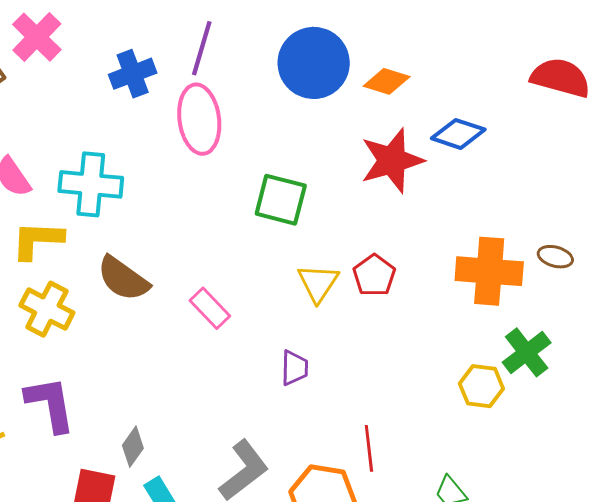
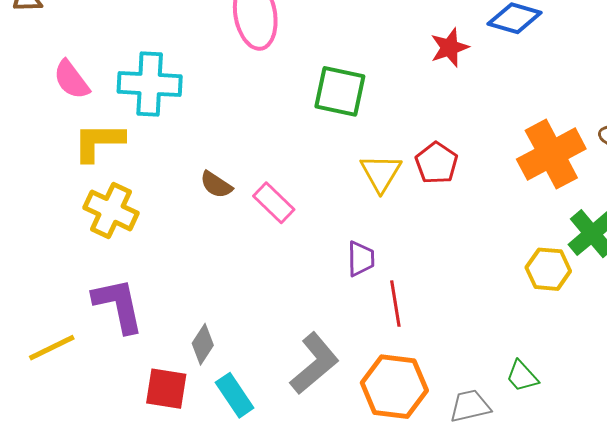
red star: (392, 161) -> (450, 48), size x0.6
orange cross: (489, 271) -> (551, 154), turned -30
brown semicircle: (123, 279) -> (216, 185), moved, size x0.6
red line: (369, 448) -> (395, 304), moved

